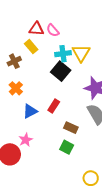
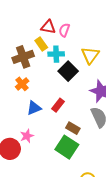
pink semicircle: (53, 30) -> (64, 30), turned 56
cyan cross: (63, 54) -> (56, 54), moved
brown cross: (14, 61) -> (23, 57), size x1.5
green square: (67, 147) -> (67, 147), size x1.6

